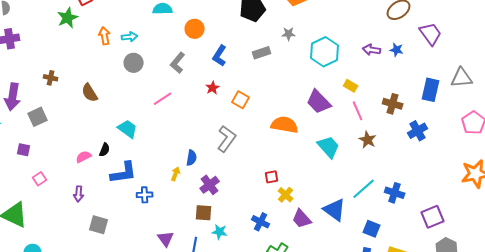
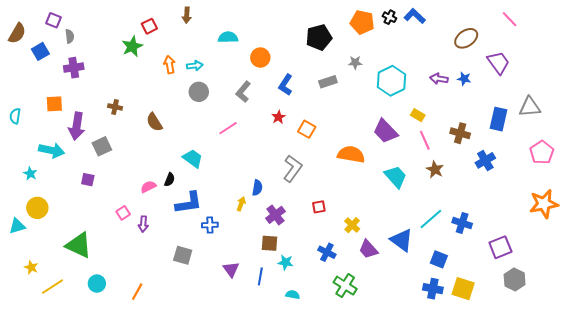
red square: (272, 177) -> (319, 207), moved
pink square: (40, 179) -> (123, 213), moved
gray square: (99, 225) -> (183, 255), moved

